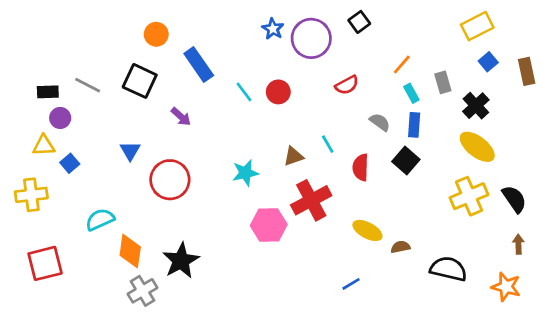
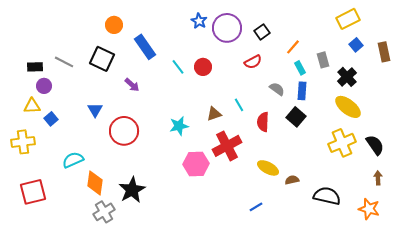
black square: (359, 22) -> (262, 32), moved

